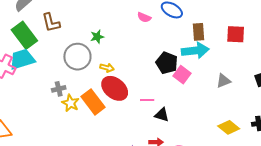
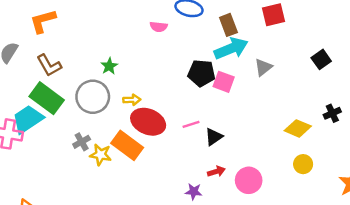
green rectangle: (24, 35) -> (47, 98), moved
gray triangle: (224, 81) -> (263, 67), moved
black triangle: (162, 115) -> (214, 137), turned -35

